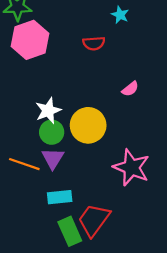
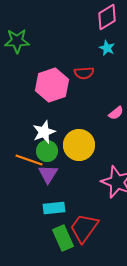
pink hexagon: (30, 40) -> (52, 85), moved
orange line: (24, 164) -> (29, 160), moved

